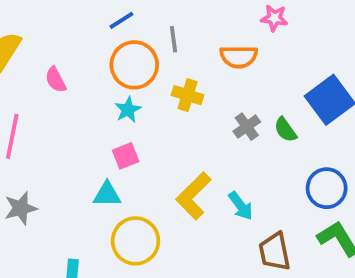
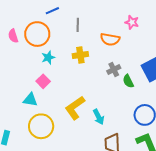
orange circle: (134, 65) -> (37, 34), moved
yellow cross: (188, 95) -> (80, 55), turned -35
gray cross: (247, 127) -> (114, 70), moved
pink square: (126, 156) -> (43, 81), turned -32

